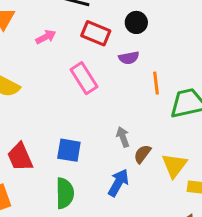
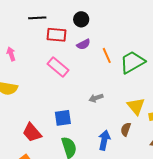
pink arrow: (46, 37) -> (11, 54), moved, turned -64
gray arrow: (123, 137) -> (96, 98), turned -72
brown semicircle: (142, 154) -> (126, 129), moved
blue arrow: (118, 183) -> (104, 140), moved

